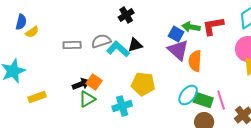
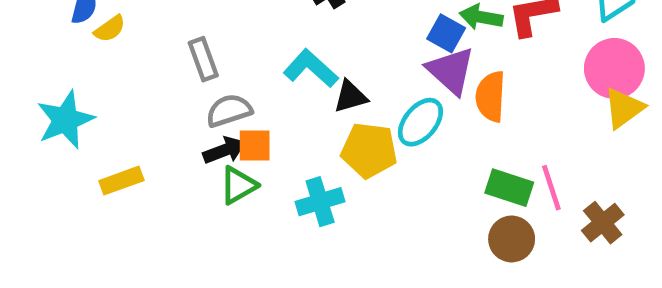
gray semicircle: (101, 41) -> (229, 111), moved
gray rectangle: (72, 45) -> (203, 59), turned 72
black triangle: (135, 45) -> (350, 96), moved
orange square: (94, 82) -> (255, 146), turned -35
cyan ellipse: (188, 95) -> (420, 122), moved

